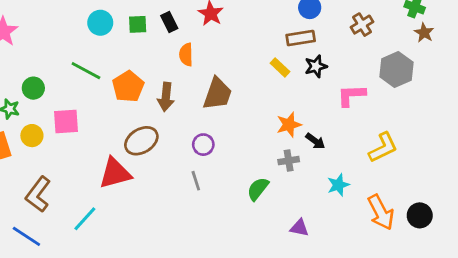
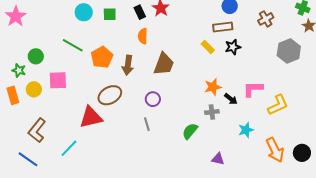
black rectangle: (169, 22) -> (140, 12), moved
pink L-shape: (351, 95) -> (253, 89), moved

